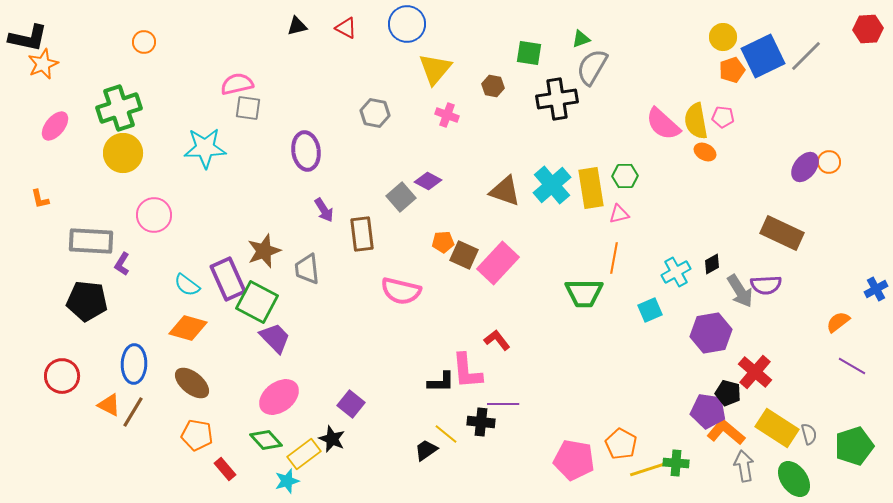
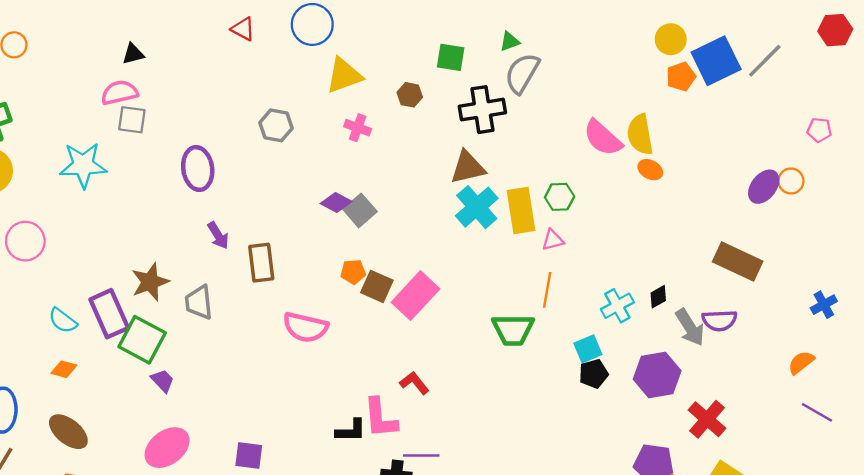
black triangle: (297, 26) -> (133, 54), moved
yellow triangle: (435, 69) -> (344, 75), turned 30
pink pentagon: (723, 117) -> (819, 130), moved
brown triangle: (505, 191) -> (468, 167), moved, turned -32
gray square: (401, 197) -> (360, 210), moved
blue cross: (876, 289) -> (824, 305), moved
orange diamond: (188, 328) -> (64, 369), size x0.6
purple trapezoid: (275, 338) -> (163, 381), size x0.7
black pentagon: (728, 393) -> (594, 374), moved, turned -30
purple square: (351, 404) -> (249, 455), turned -32

